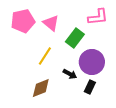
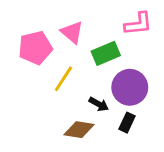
pink pentagon: (23, 21) -> (35, 48), moved
green rectangle: (75, 38) -> (106, 53), turned 30
brown diamond: (41, 88) -> (79, 130), moved, turned 30

